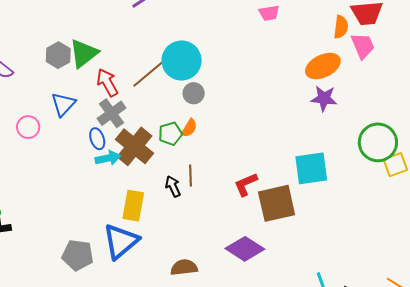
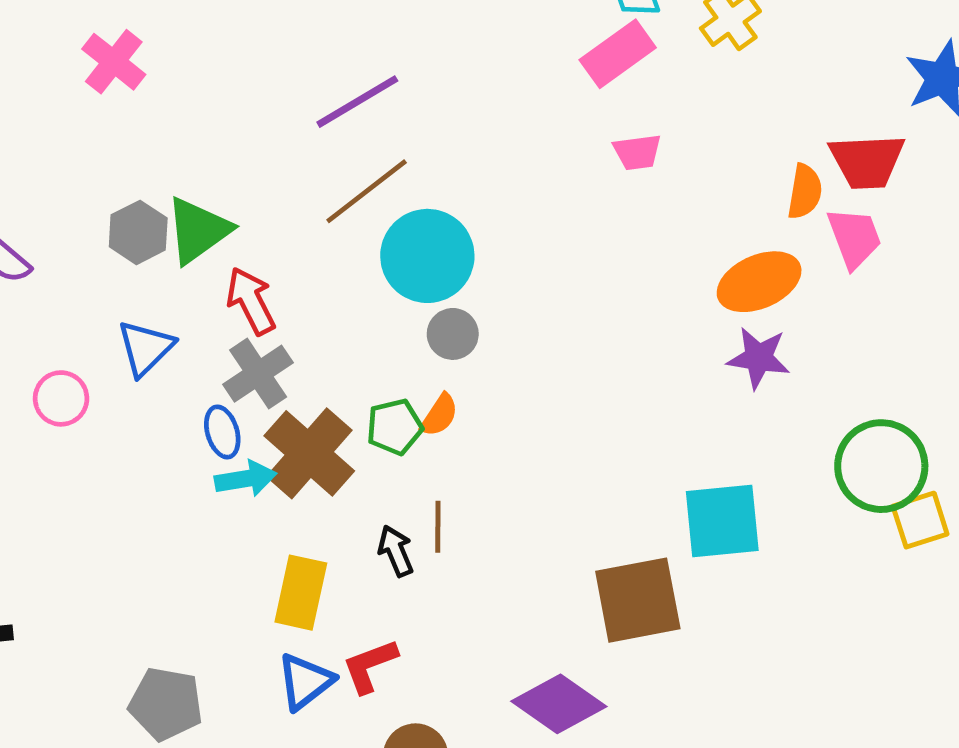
brown line: (150, 73) -> (367, 191), moved
red L-shape: (246, 184) -> (370, 666), moved
blue triangle: (121, 241) -> (305, 681), moved, size x0.7

